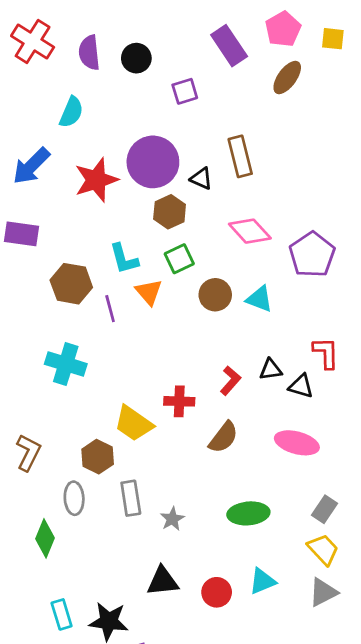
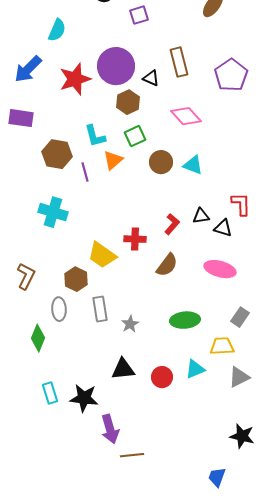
purple pentagon: (312, 255) -> (231, 75), moved
orange triangle: (149, 292) -> (113, 160), turned 30
yellow trapezoid: (323, 549) -> (222, 346), moved, turned -50

